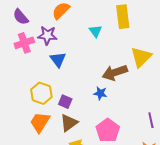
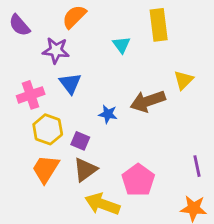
pink cross: (24, 43) -> (31, 95), moved
yellow triangle: (141, 57) -> (184, 80), size x0.7
blue star: (100, 93) -> (108, 114), moved

